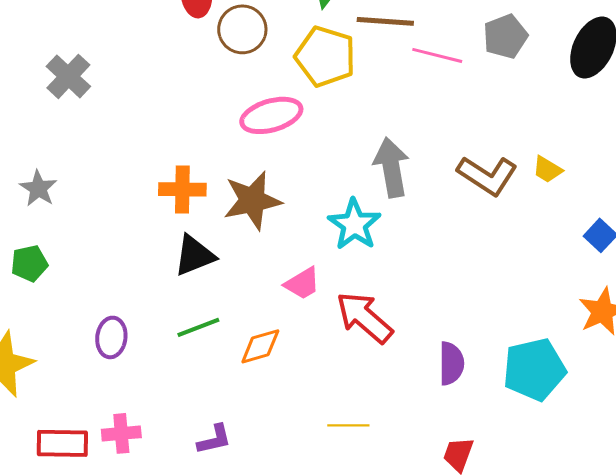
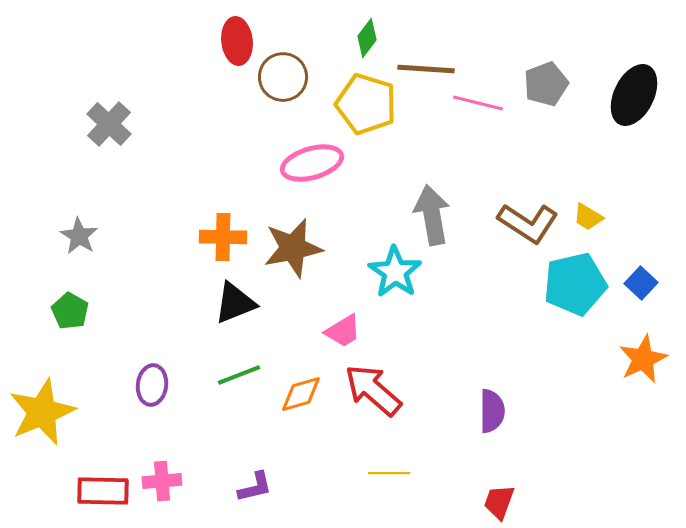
green pentagon: (29, 263) -> (70, 311), turned -30
red arrow: (364, 317) -> (373, 390), moved
cyan pentagon: (534, 369) -> (575, 284), moved

